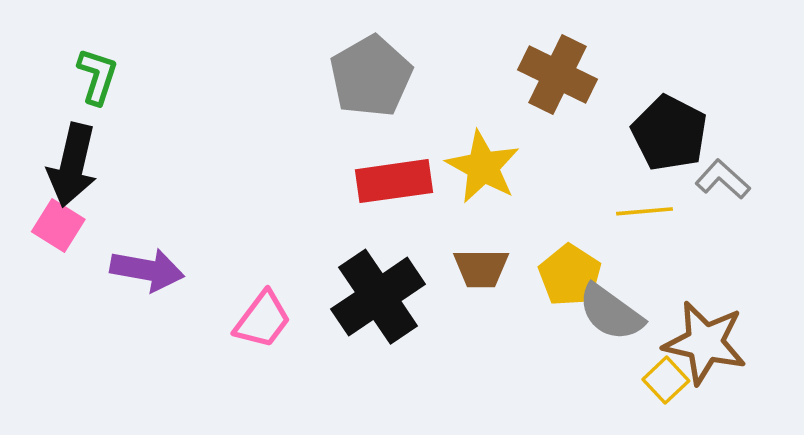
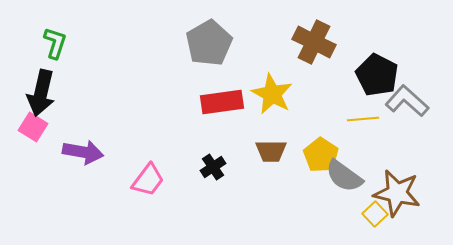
gray L-shape: (723, 179) -> (407, 101), size x1.4
black cross: (378, 297) -> (213, 167), size x0.5

